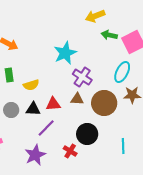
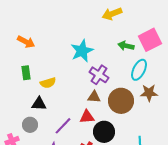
green arrow: (109, 35) -> (126, 46), moved
red triangle: (53, 104) -> (87, 117), moved
black triangle: (33, 109) -> (39, 104), moved
gray circle: (11, 110) -> (30, 125), moved

